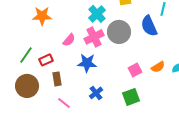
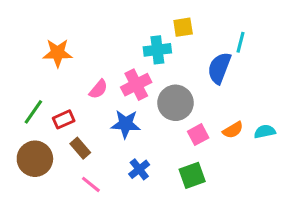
cyan cross: (97, 14) -> (157, 50), moved, turned 36
blue semicircle: (149, 26) -> (219, 68), turned 45
gray circle: (119, 32) -> (175, 103), moved
brown rectangle: (57, 79) -> (80, 148), turned -32

